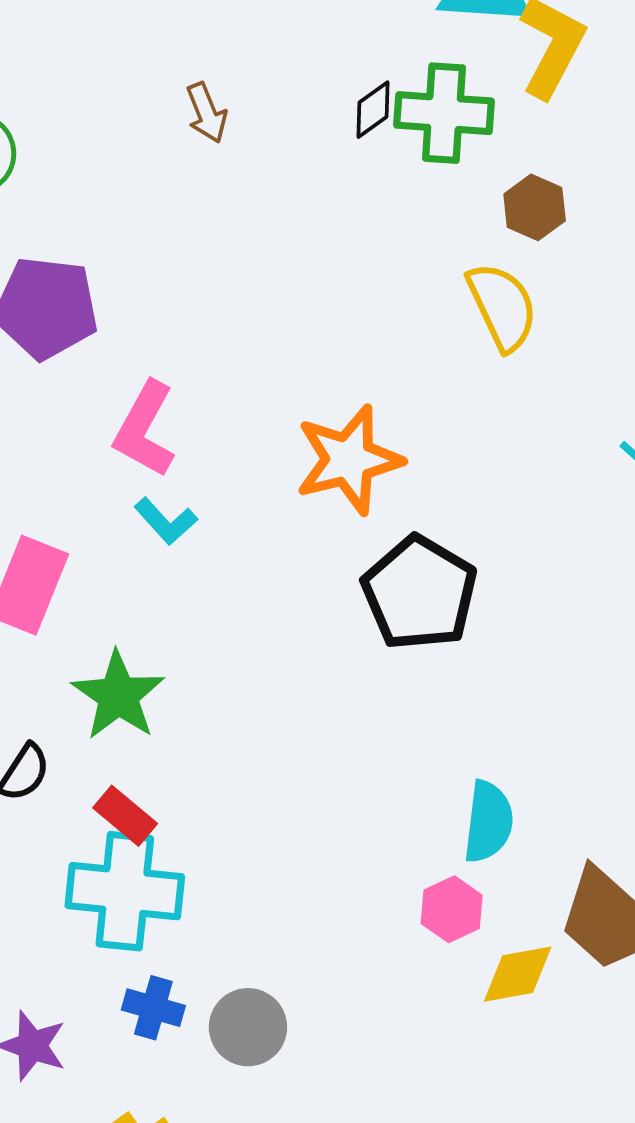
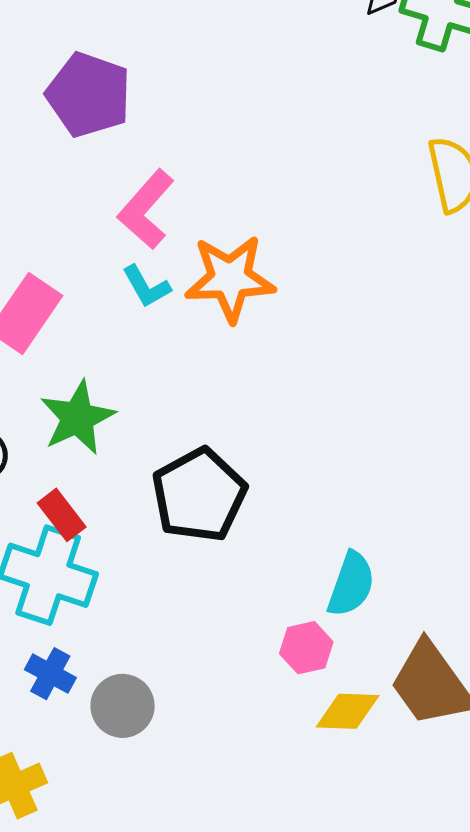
orange star: (349, 460) -> (230, 278), moved
black pentagon: (420, 593) -> (199, 495), moved

